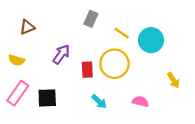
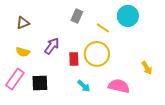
cyan circle: (151, 40) -> (128, 16), moved
yellow semicircle: (17, 60) -> (23, 52), moved
pink semicircle: (140, 101) -> (119, 86), size x1.5

